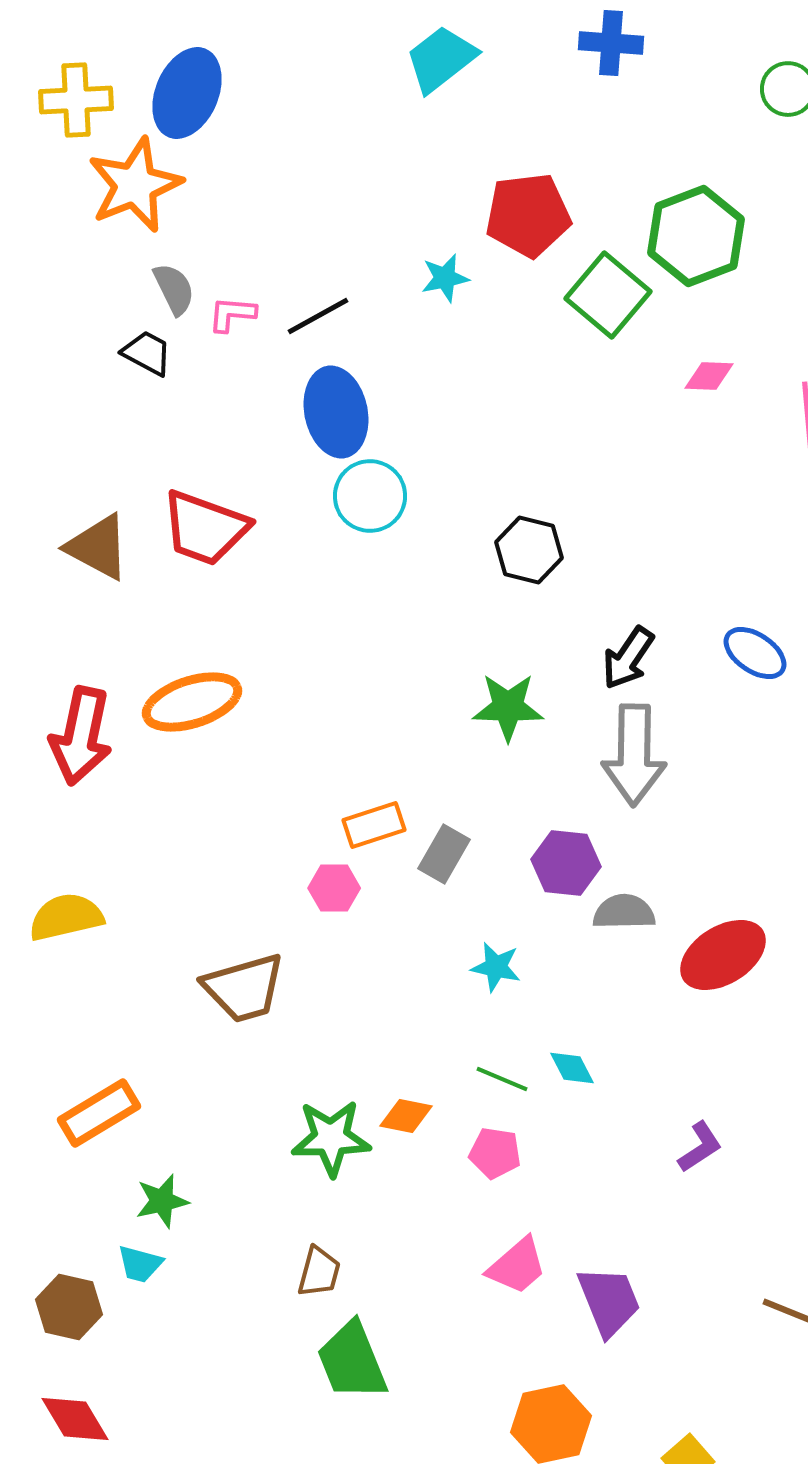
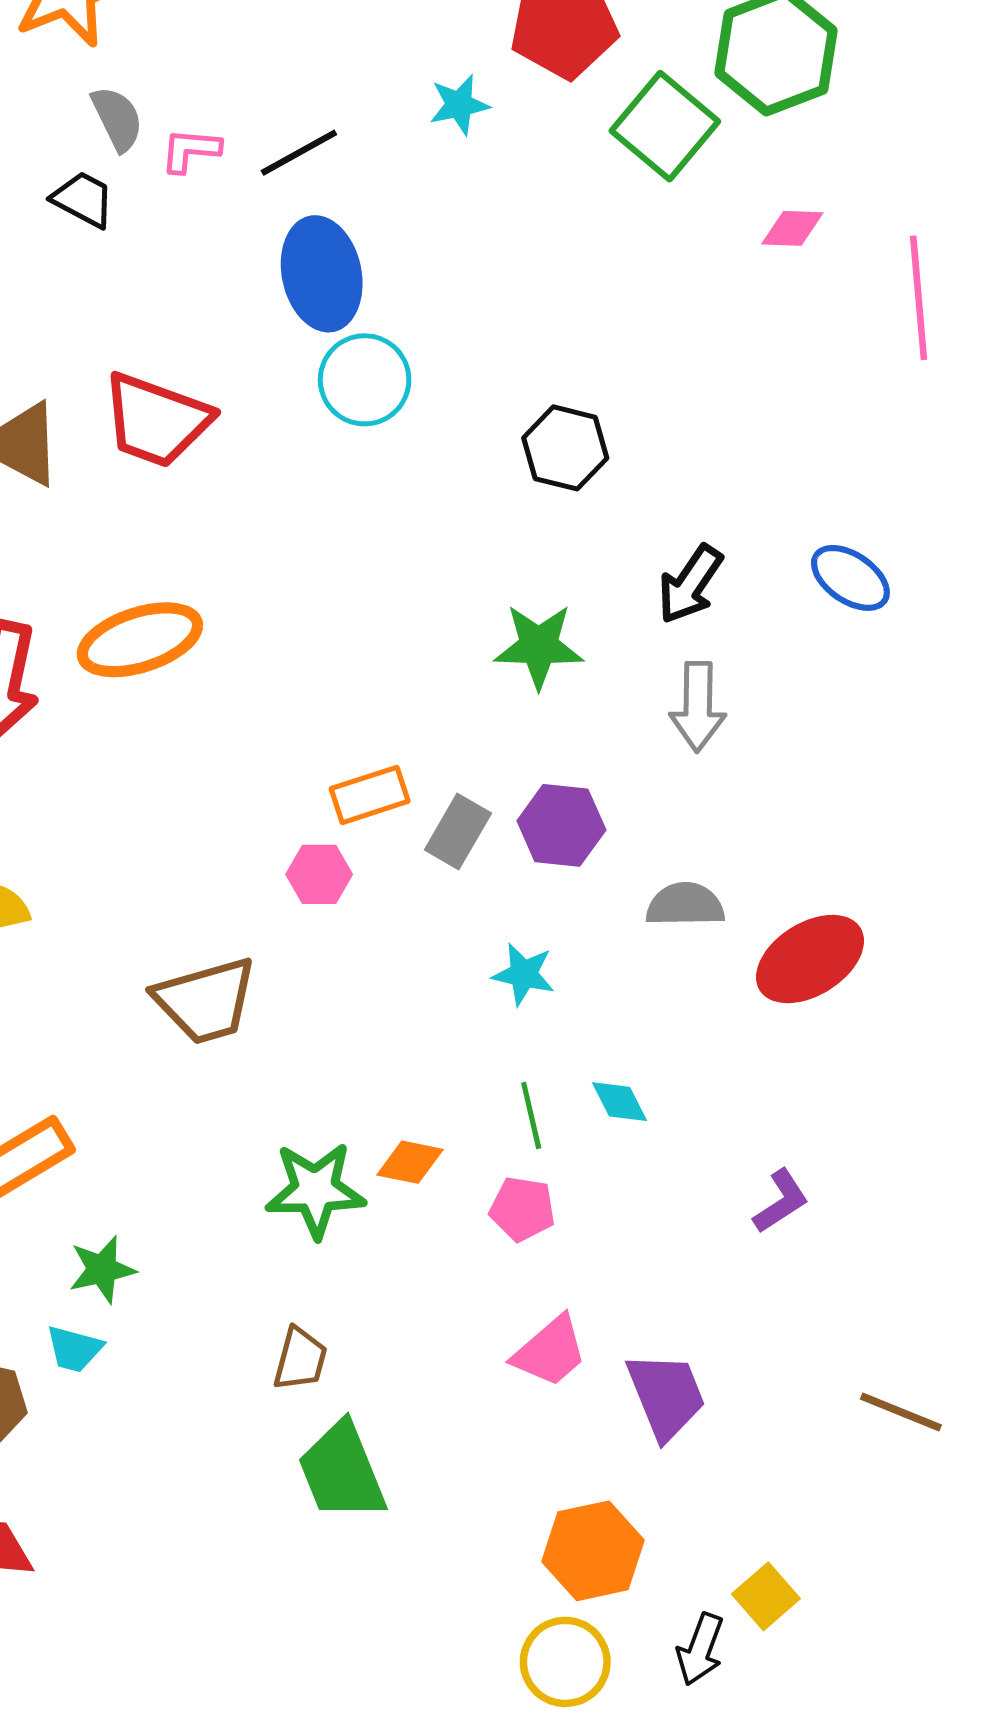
gray arrow: (634, 755) -> (698, 707), size x0.7
purple hexagon: (566, 863) -> (561, 825), moved
green line: (502, 1079) -> (531, 1115), turned 54

